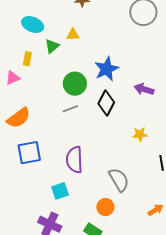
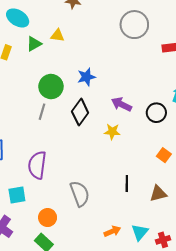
blue star: (107, 69) -> (86, 77), size x0.7
gray line: (70, 109) -> (42, 112), turned -63
yellow star: (140, 134) -> (112, 132), moved
orange circle: (105, 207) -> (48, 218), moved

